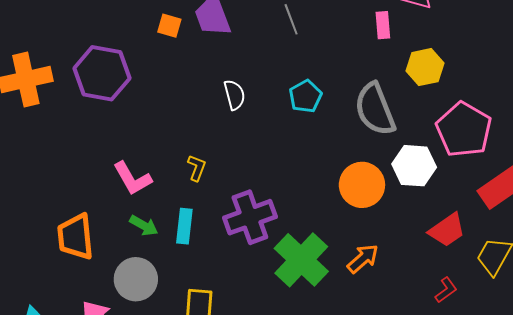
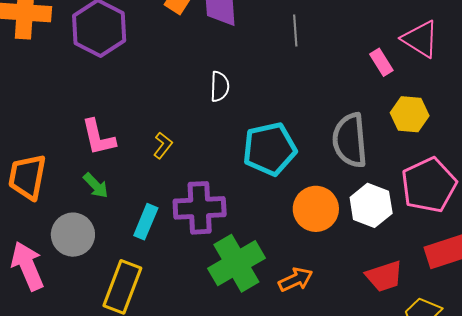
pink rectangle: (383, 25) -> (381, 62), turned -44
cyan pentagon: (305, 96) -> (270, 149), moved, size x1.6
cyan rectangle: (184, 226) -> (146, 222), moved

